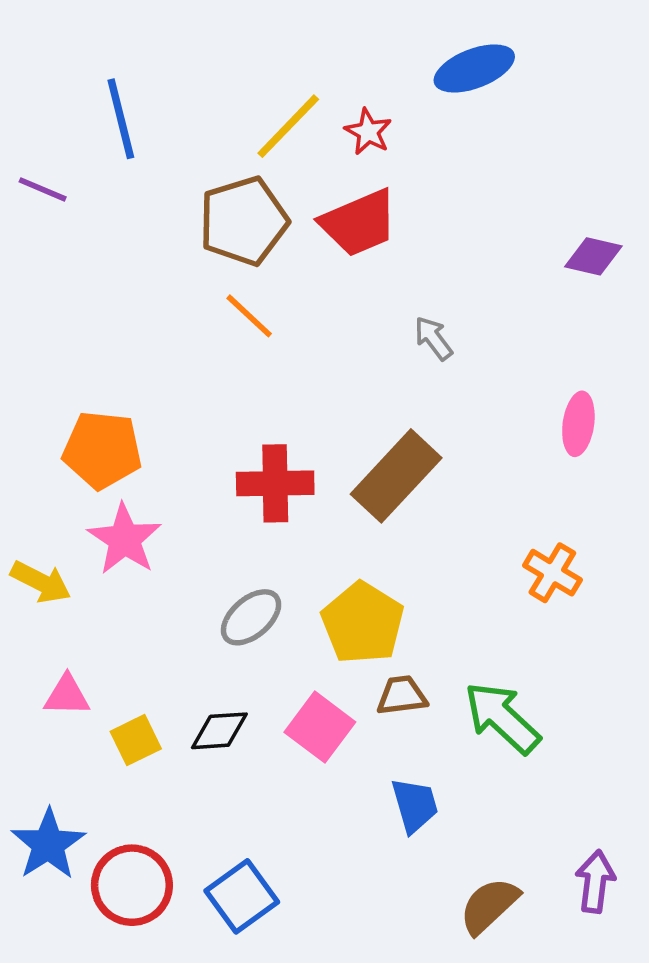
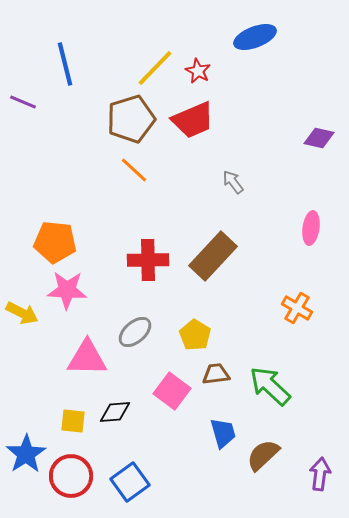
pink star: (125, 539) -> (67, 290), turned -30
yellow pentagon: (363, 623) -> (195, 335), size x0.7
pink triangle: (67, 695) -> (87, 358), moved, size x1.6
black diamond: (219, 731) -> (115, 412), moved
yellow square: (136, 740) -> (73, 421), moved, turned 32
brown semicircle: (489, 906) -> (263, 455), moved

